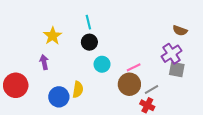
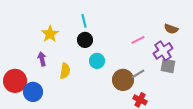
pink line: (134, 67) -> (138, 40), moved
yellow semicircle: (78, 89) -> (65, 71), moved
gray line: (152, 89) -> (138, 74), moved
blue circle: (59, 97) -> (33, 92), moved

